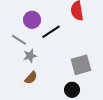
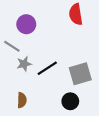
black line: (51, 32) -> (47, 68), moved
brown semicircle: (31, 78) -> (22, 100), moved, turned -40

